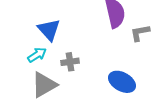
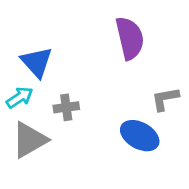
gray L-shape: (140, 33) -> (165, 99), moved

